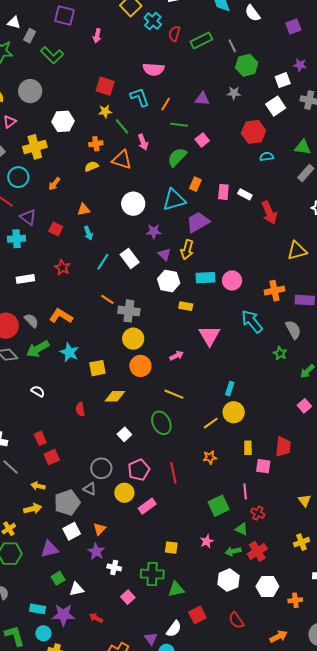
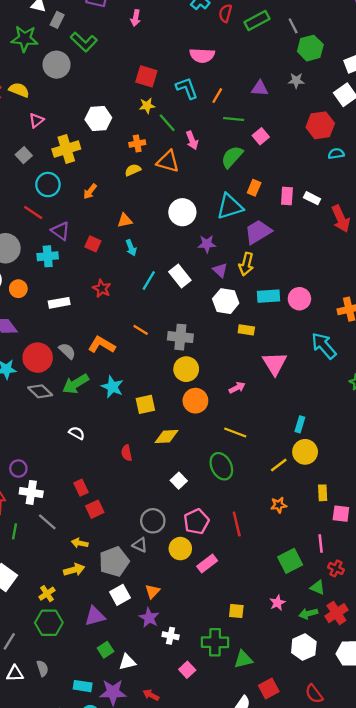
gray circle: (30, 91) -> (57, 65), moved
orange line: (107, 299) -> (141, 330), moved

